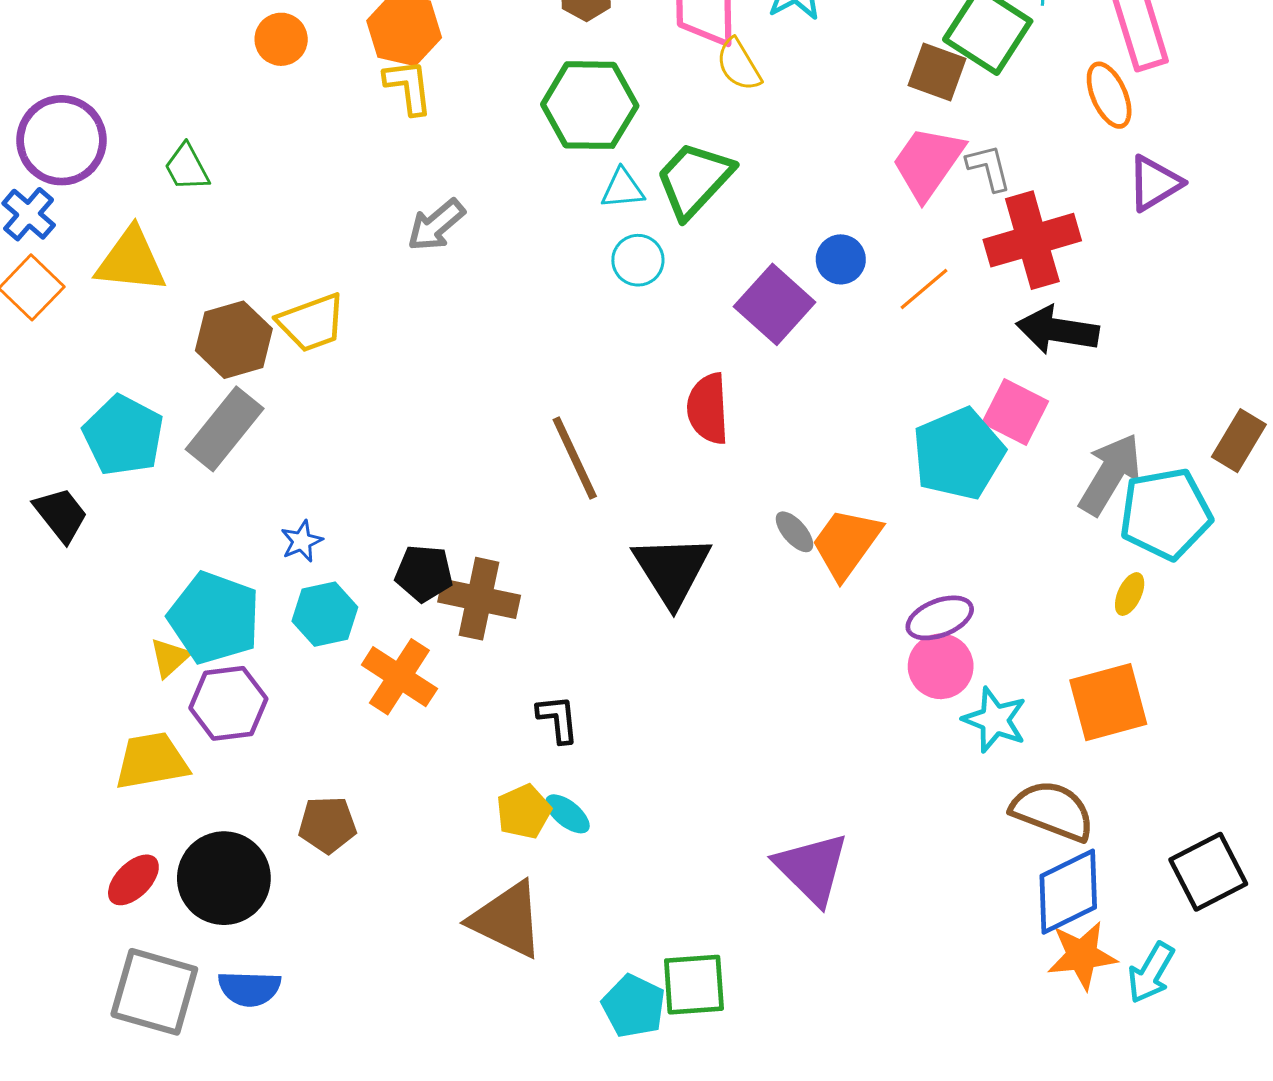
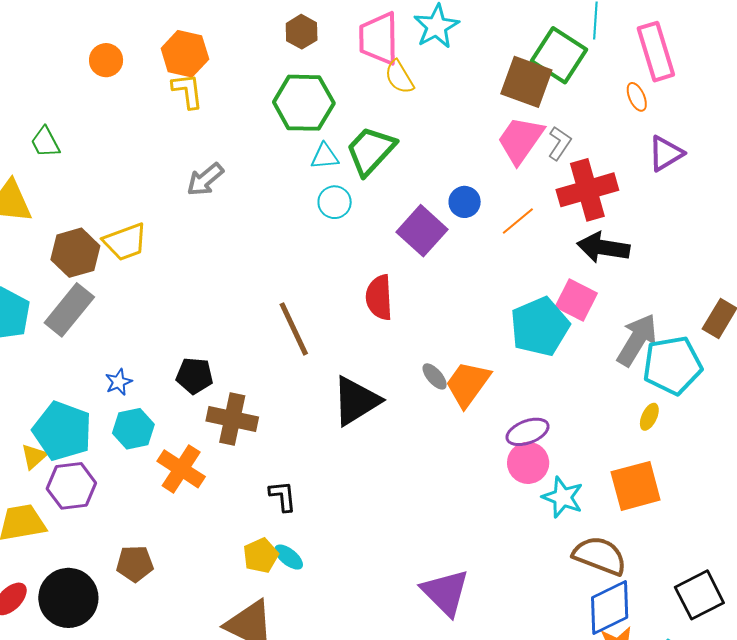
brown square: (937, 72) -> (526, 82), size x1.4
orange ellipse: (1109, 95) -> (637, 97), size x0.7
gray L-shape: (989, 168) -> (560, 143), turned 48
black triangle: (672, 570) -> (356, 401), turned 30
black pentagon: (424, 573) -> (195, 376), moved

